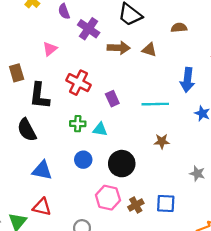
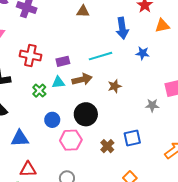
brown arrow: (119, 48) -> (82, 79), moved
purple rectangle: (112, 99) -> (63, 61), turned -64
green cross: (78, 124) -> (39, 91), turned -32
cyan triangle: (100, 129) -> (58, 82), moved
pink hexagon: (108, 198) -> (71, 140), moved

